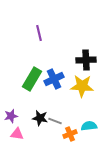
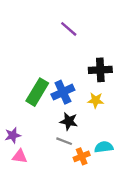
purple line: (39, 33) -> (69, 29), moved, turned -35
yellow star: (82, 86) -> (96, 100), size x0.6
black star: (40, 118) -> (69, 121), moved

